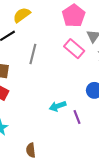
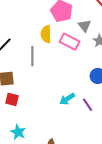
yellow semicircle: (22, 15) -> (46, 34), moved, turned -42

